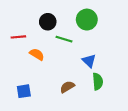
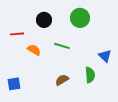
green line: (64, 39) -> (62, 46), moved
blue triangle: (89, 61) -> (105, 56), moved
blue square: (24, 91) -> (14, 84), moved

